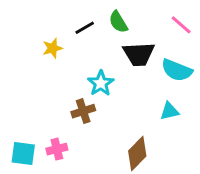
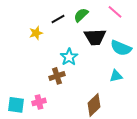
green semicircle: (118, 22) -> (81, 15), turned 77
pink line: (181, 25) -> (115, 12), moved

